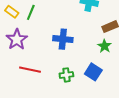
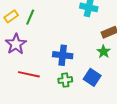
yellow rectangle: (12, 12) -> (11, 16), turned -72
blue cross: (63, 39) -> (63, 55), moved

